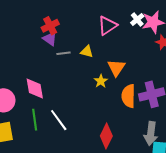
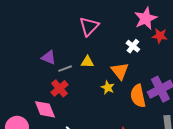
white cross: (137, 19) -> (133, 46), moved
red cross: (50, 26) -> (59, 88), moved
pink triangle: (107, 26) -> (89, 26), moved

